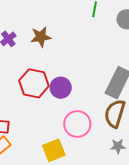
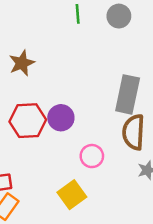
pink circle: (77, 124) -> (92, 156), size x0.7

